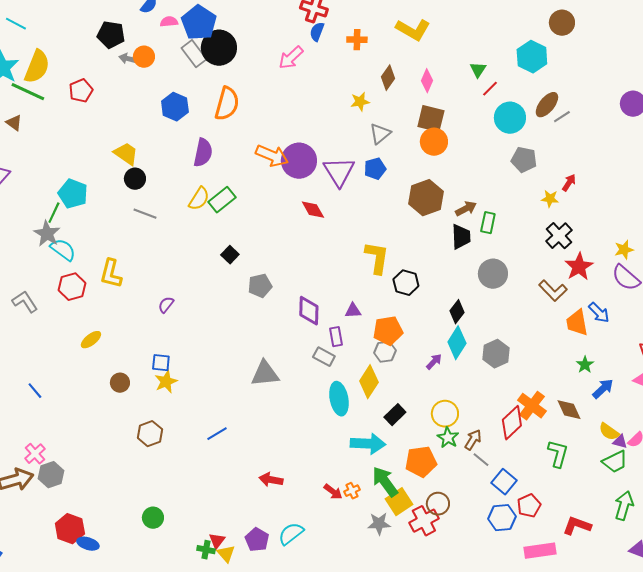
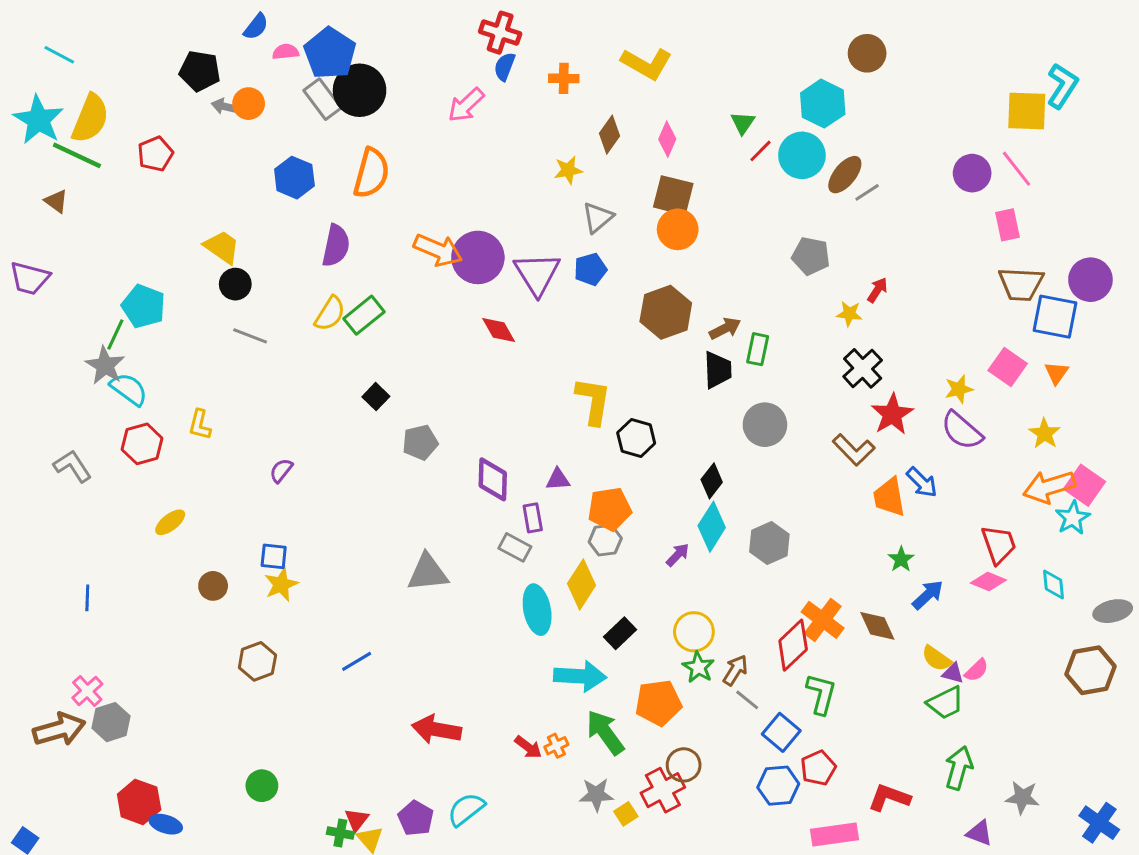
cyan circle: (510, 118) -> (802, 155), moved
yellow L-shape: (111, 274) -> (200, 425), size x0.7
blue line: (35, 391) -> (87, 598), turned 42
green L-shape: (558, 454) -> (821, 694), moved
red arrow: (271, 480) -> (436, 729), size x1.4
yellow square: (399, 502) -> (626, 814), moved, size x0.6

